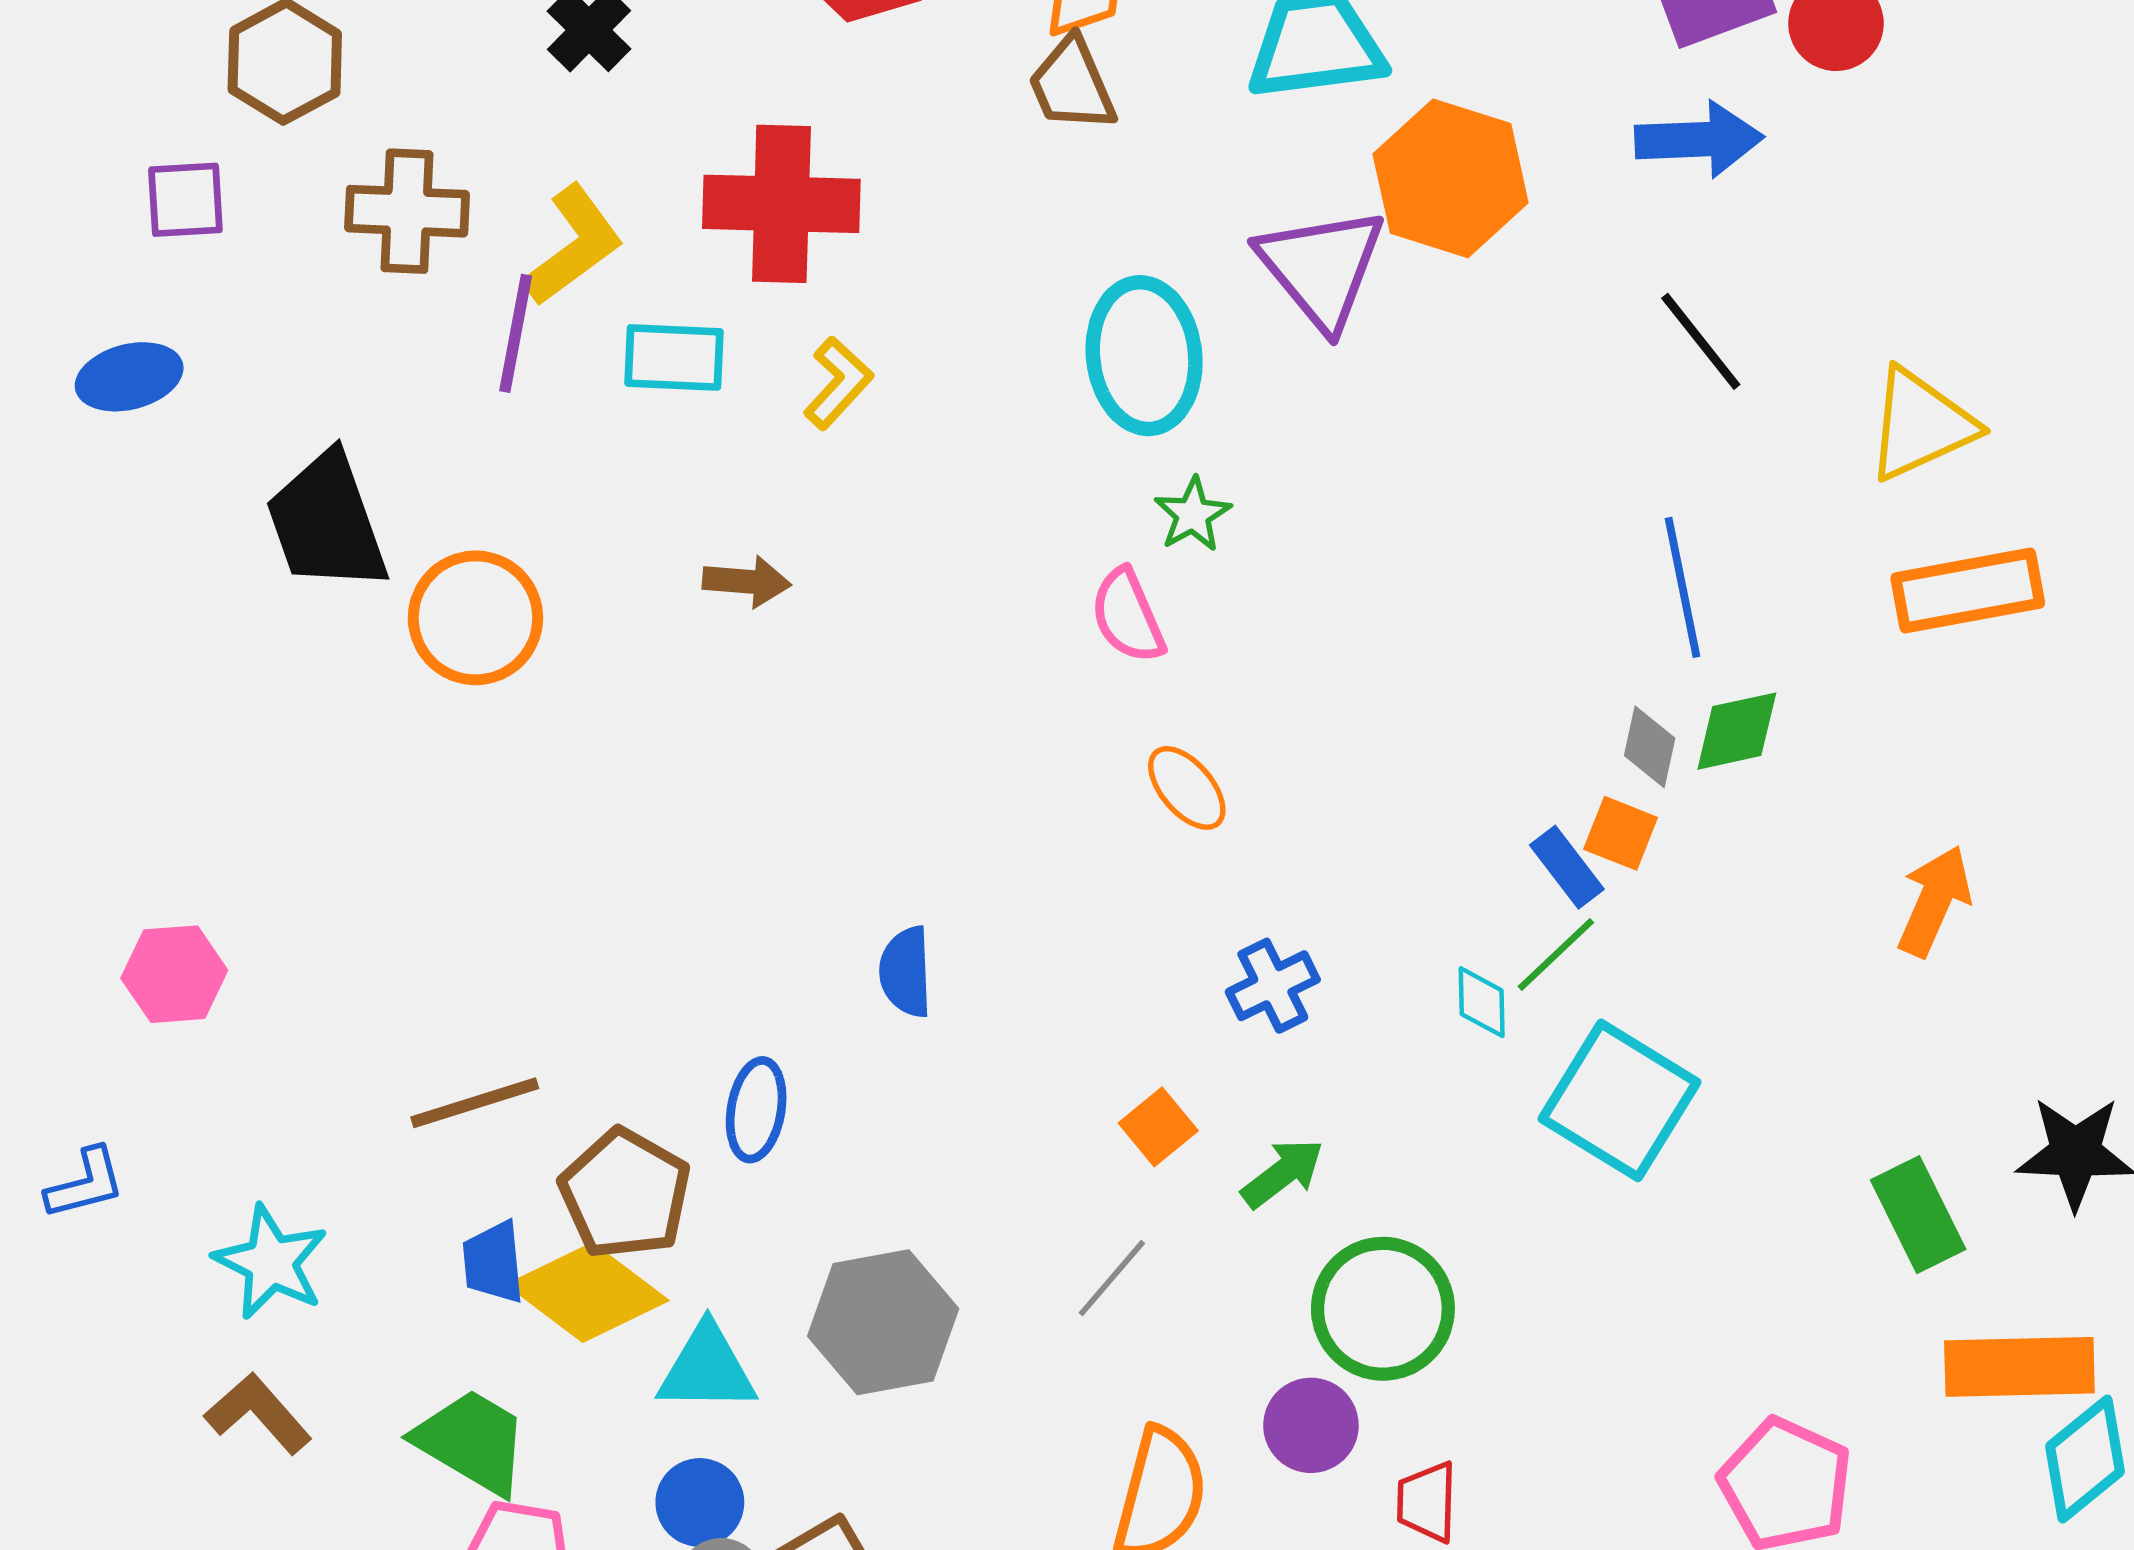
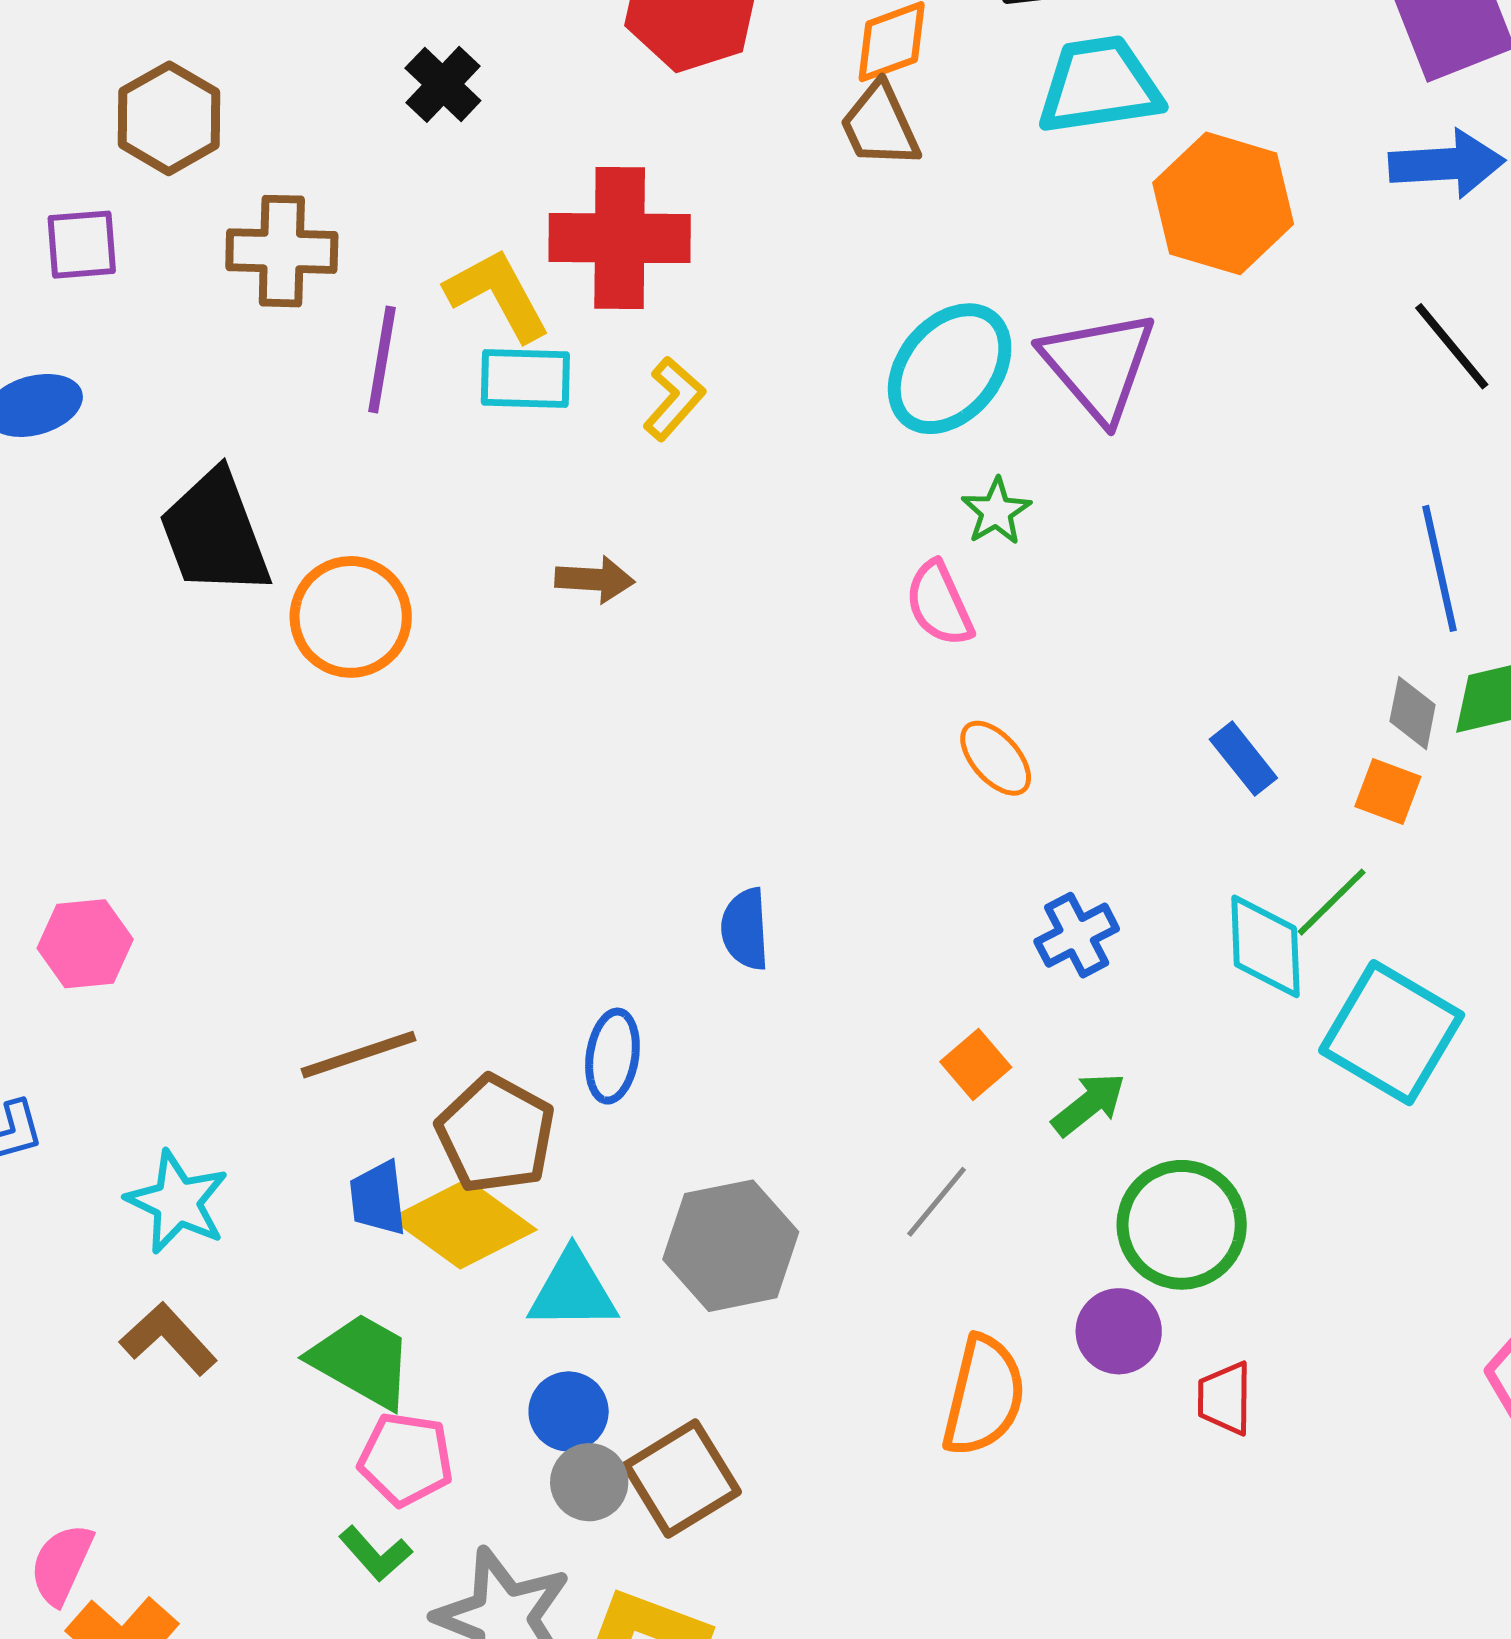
yellow L-shape: (573, 245) -> (498, 295), moved, turned -81
purple triangle: (1321, 268) -> (1099, 366), moved
cyan ellipse: (1144, 356) -> (950, 369), turned 47
blue rectangle: (1567, 867) -> (1243, 759), moved
cyan diamond: (1482, 1002) -> (1265, 946), size x1.6

